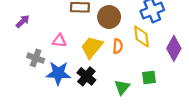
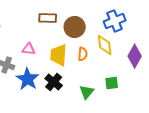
yellow trapezoid: (92, 47) -> (59, 55), turned -35
blue star: (58, 73) -> (28, 79), turned 30

